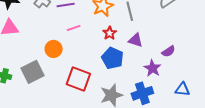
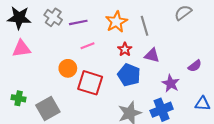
purple semicircle: (169, 51) -> (195, 66), moved
gray square: (32, 72) -> (48, 108), moved
red square: (78, 79) -> (90, 83), moved

